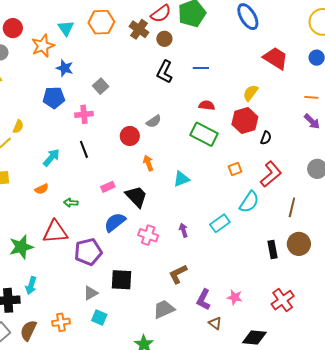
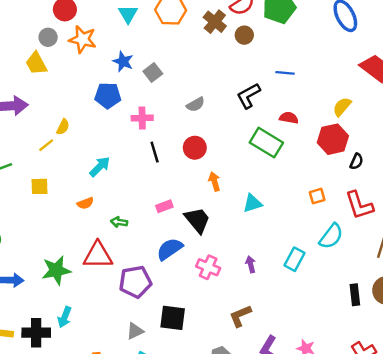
orange star: (43, 46) -> (83, 39), moved, turned 30
black L-shape: (165, 72) -> (248, 96), moved, turned 30
gray square: (101, 86) -> (153, 73), moved
gray semicircle: (154, 121) -> (196, 105), moved
green rectangle: (204, 134) -> (266, 143), moved
black line: (84, 149) -> (155, 152), moved
red L-shape: (271, 174) -> (359, 205), turned 108
cyan rectangle: (220, 223) -> (295, 259), turned -30

